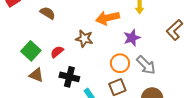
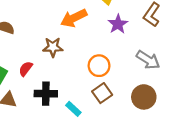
purple star: (132, 38) -> (118, 24), moved
gray arrow: (146, 65) -> (148, 60), moved

